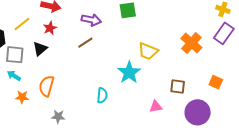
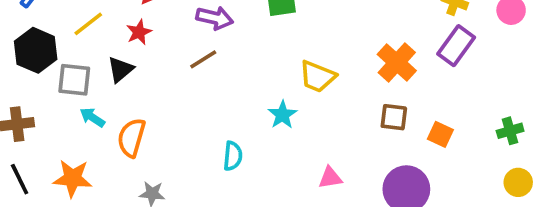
cyan star: (129, 72) -> (282, 115), size x0.7
cyan arrow: (14, 76) -> (92, 117), moved
brown square: (178, 87) -> (394, 117), moved
orange star: (22, 97) -> (73, 178), moved, size x1.5

